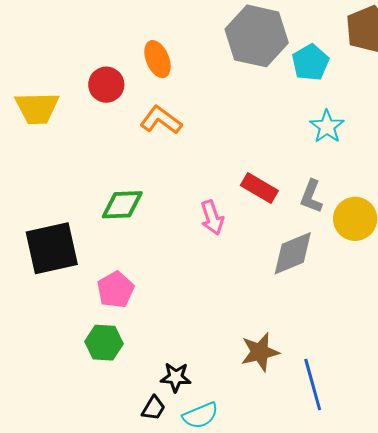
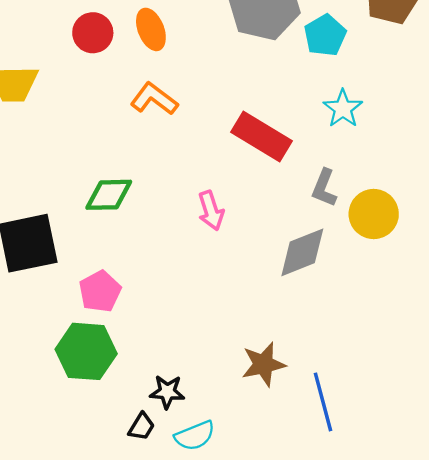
red circle: (106, 85) -> (93, 33), moved
red rectangle: (259, 188) -> (261, 136), moved, size x1.4
green hexagon: (104, 343) -> (86, 351), size x1.4

